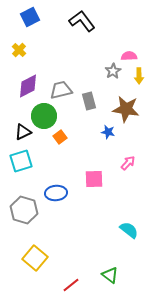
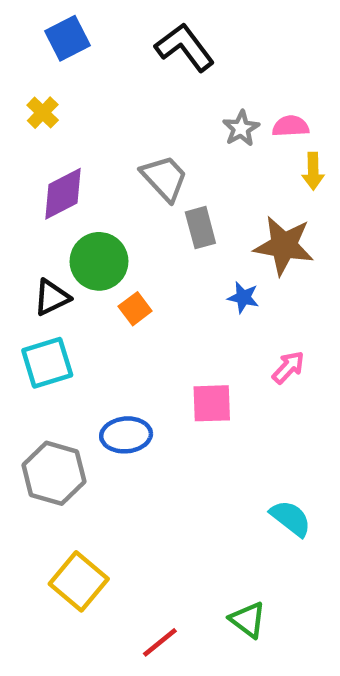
gray star: (113, 71) -> (241, 128), moved
gray trapezoid: (61, 90) -> (164, 178), moved, turned 60

